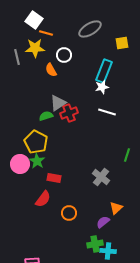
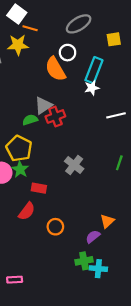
white circle: (64, 55) -> (68, 53), moved
orange semicircle: (51, 70) -> (55, 69), moved, size x1.6
white line: (107, 112) -> (116, 115), moved, turned -30
gray cross: (101, 177) -> (74, 165), moved

